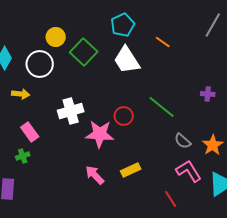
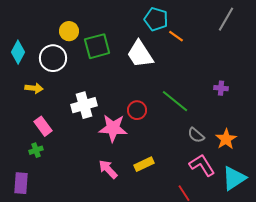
cyan pentagon: (123, 25) -> (156, 19), moved, turned -30
green square: (84, 52) -> (97, 46), turned 32

